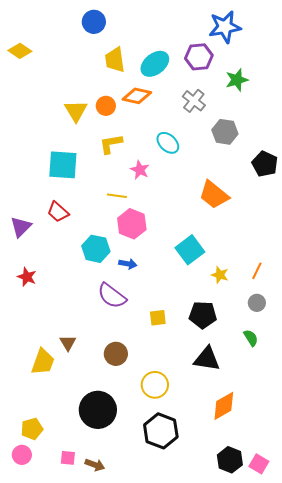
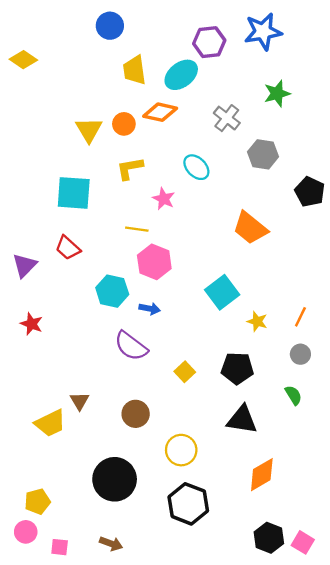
purple hexagon: (199, 57) -> (209, 42), moved
yellow square: (158, 318) -> (185, 372), turned -36
yellow trapezoid: (43, 362) -> (50, 423), turned 44
pink square: (68, 458) -> (60, 547), moved

